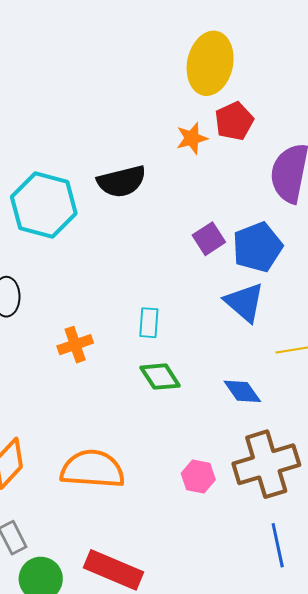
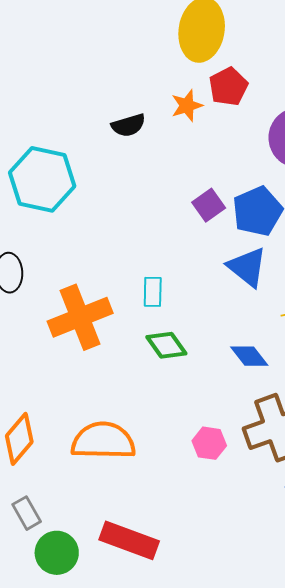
black semicircle: (122, 181) -> (128, 125), moved, size x0.7
orange cross: (75, 345) -> (80, 317), size x1.8

